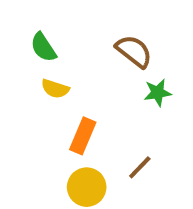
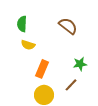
green semicircle: (43, 47) -> (22, 24), turned 35
green star: (158, 93) -> (80, 64), moved

